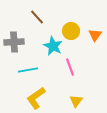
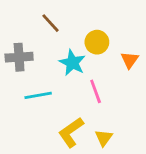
orange triangle: (95, 35) -> (130, 60), moved
yellow L-shape: (36, 98) -> (71, 132), moved

